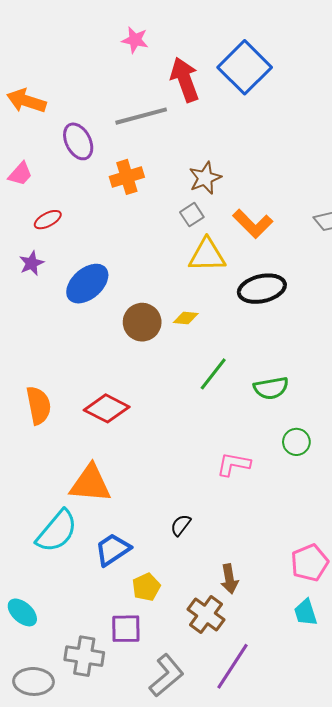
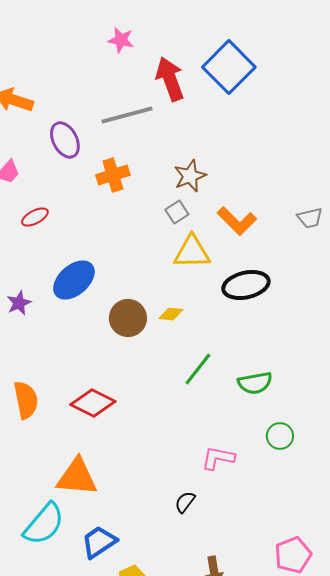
purple star: (31, 263) -> (19, 303), moved
black semicircle: (181, 525) -> (185, 502), moved

